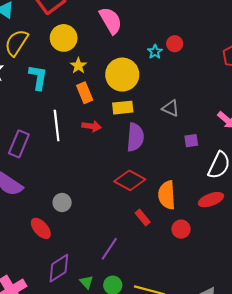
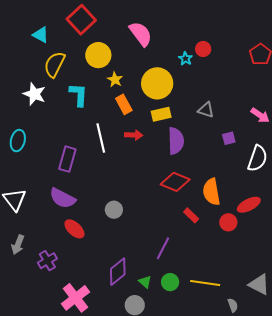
red ellipse: (211, 200) -> (249, 205), moved
red ellipse: (41, 228) -> (74, 229), moved

